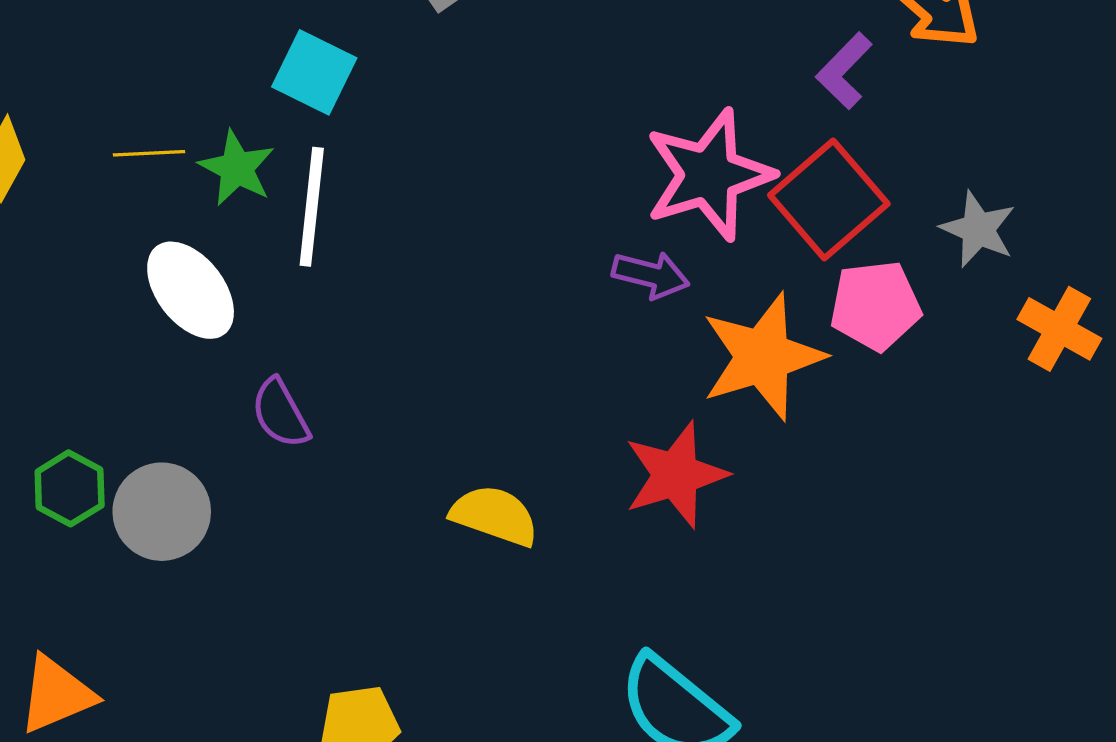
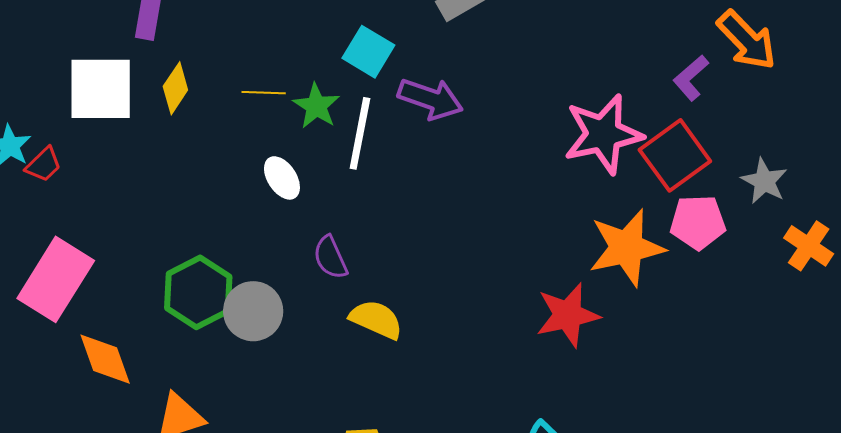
purple arrow: (651, 275) -> (430, 99), moved, size x1.4
white ellipse: (191, 290) -> (282, 178), size x0.7
green hexagon: (70, 488) -> (198, 292), size x1.6
yellow semicircle: (495, 516) -> (376, 319), moved

